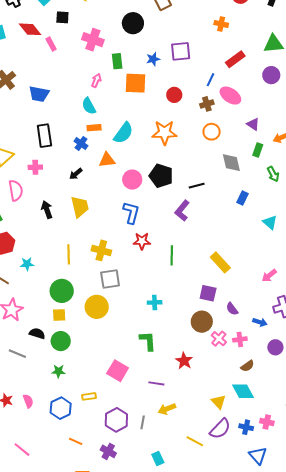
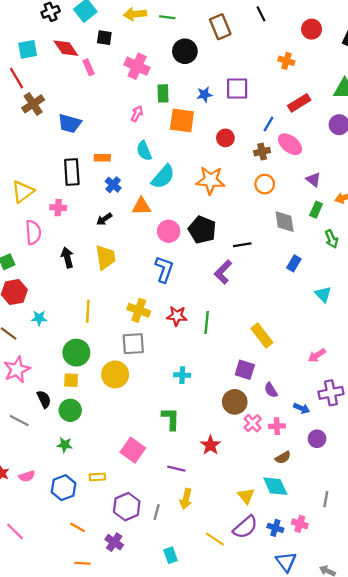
cyan semicircle: (89, 106) -> (144, 151), moved
orange rectangle: (94, 128) -> (102, 158), moved
red star: (142, 241) -> (177, 316), moved
yellow cross: (101, 250) -> (139, 310), moved
black semicircle: (37, 333) -> (44, 399), turned 42
pink semicircle: (28, 401) -> (27, 476), turned 88
yellow arrow: (167, 409) -> (186, 499), turned -60

